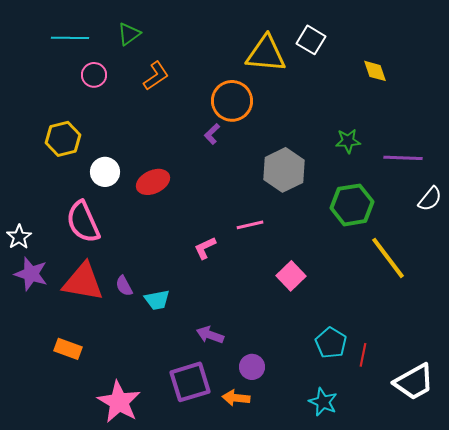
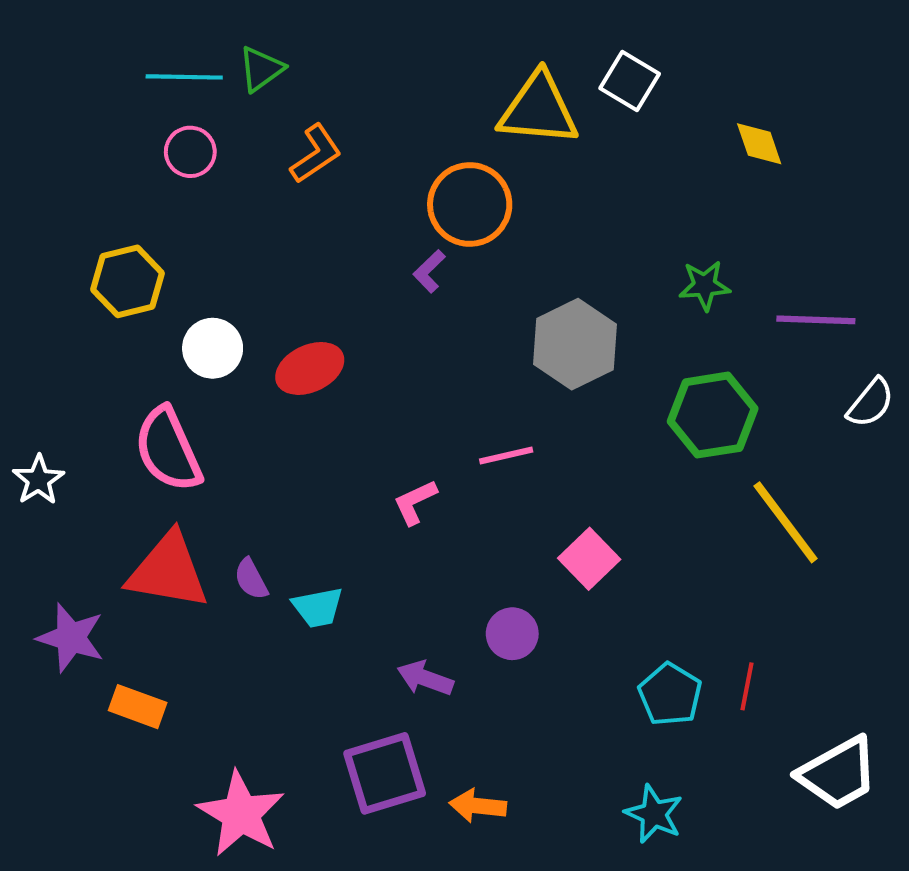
cyan line: (70, 38) -> (184, 77), moved
purple star: (31, 274) -> (71, 638), moved
red line: (363, 355) -> (747, 686), moved
purple circle: (252, 367) -> (512, 634), moved

